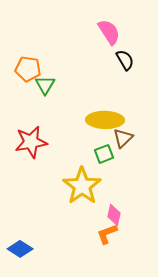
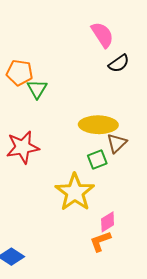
black semicircle: (125, 60) -> (119, 63), turned 85
pink diamond: (114, 215) -> (108, 222), turned 45

